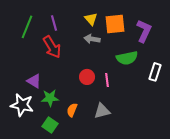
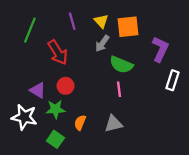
purple line: (54, 23) -> (72, 21), moved
purple L-shape: (144, 31) -> (160, 49), moved
gray arrow: (92, 39) -> (102, 43), turned -63
green semicircle: (127, 58) -> (121, 65), moved, turned 35
red circle: (87, 77) -> (66, 86), moved

